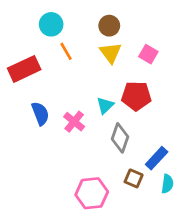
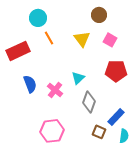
brown circle: (109, 26) -> (99, 15), moved
red pentagon: (136, 96) -> (116, 71), moved
pink hexagon: (92, 193) -> (52, 131), moved

